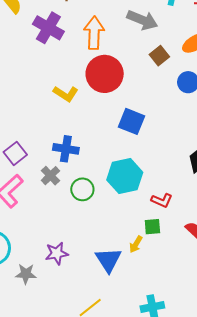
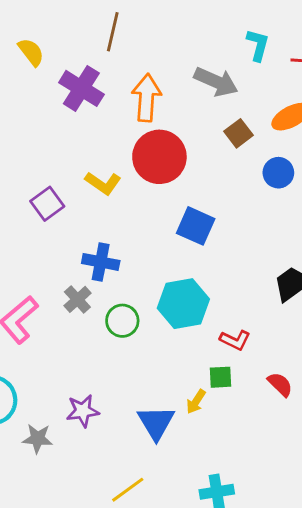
purple square: (15, 153) -> (47, 204), moved

